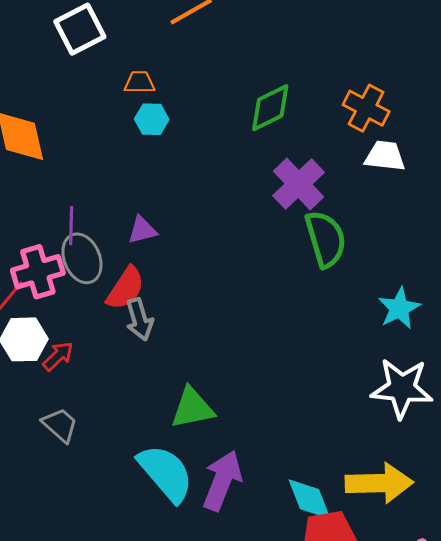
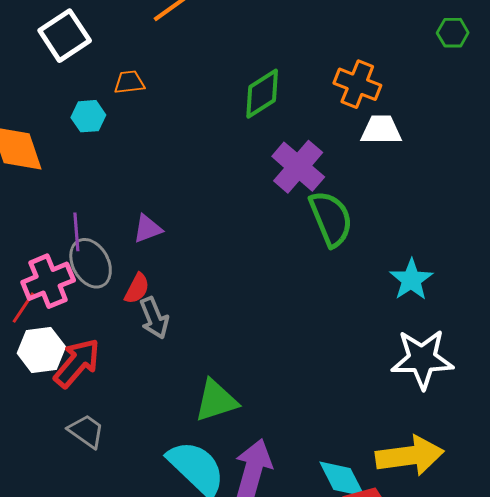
cyan hexagon: (152, 119) -> (88, 116), moved
red semicircle: (125, 288) -> (137, 288), size x0.7
red arrow: (58, 356) -> (77, 363), size x1.6

